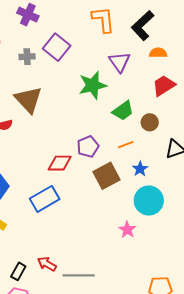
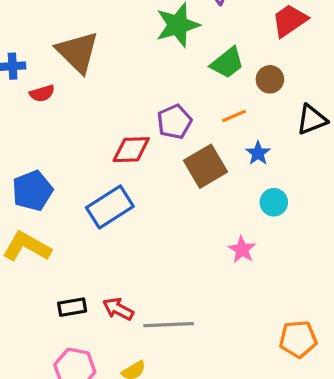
cyan circle: (149, 200) -> (274, 202), size x0.6
black rectangle: (18, 271) -> (72, 307), moved, turned 54

